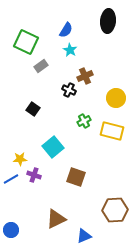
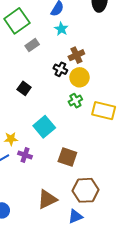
green square: (26, 42) -> (17, 21), turned 30
yellow circle: (116, 98) -> (79, 77), moved
brown hexagon: (115, 210) -> (86, 190), moved

